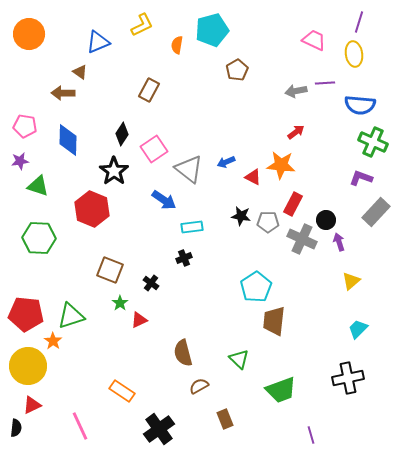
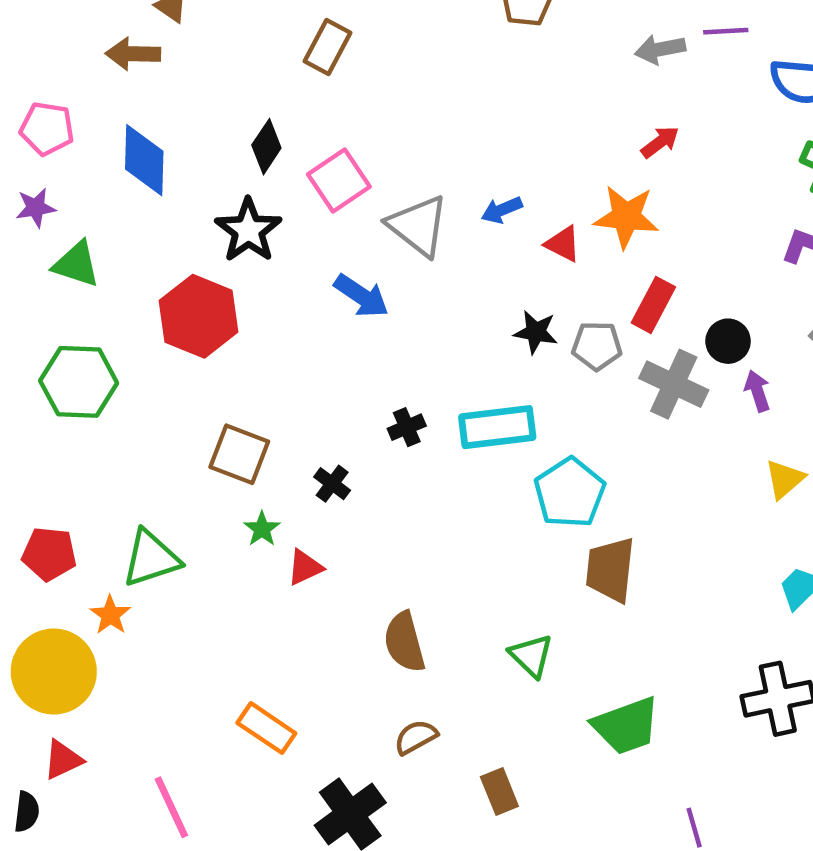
cyan rectangle: (192, 227) -> (497, 427), moved, size x1.5
red pentagon: (26, 314) -> (49, 554), size x0.7
brown semicircle: (199, 386) -> (416, 737), moved

